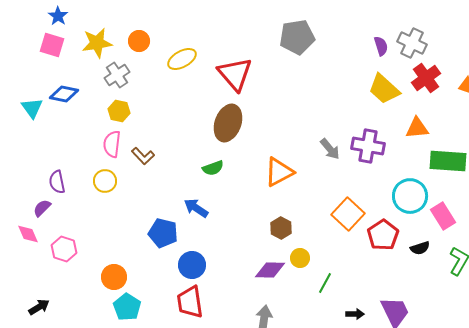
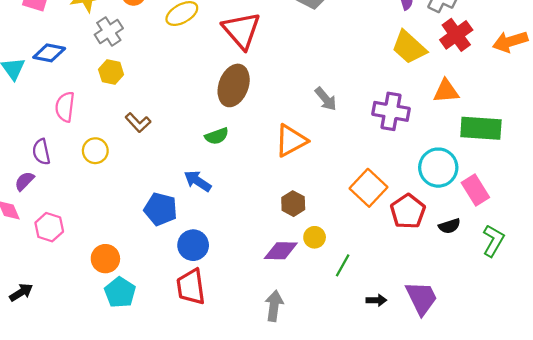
pink semicircle: (112, 144) -> (65, 107), moved
gray arrow: (330, 149) -> (326, 99), moved

